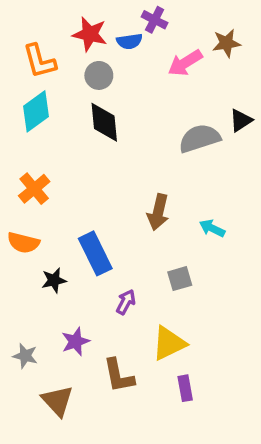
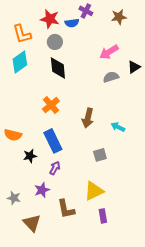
brown star: (226, 43) -> (119, 17), moved
pink arrow: (185, 63) -> (109, 52), moved
gray semicircle: (199, 138) -> (111, 77), size x0.7
orange cross: (34, 189) -> (51, 105), moved
purple arrow: (126, 302) -> (55, 168), moved

